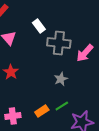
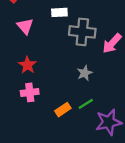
white rectangle: (39, 26) -> (59, 12), turned -56
pink cross: (13, 116) -> (30, 92), moved

